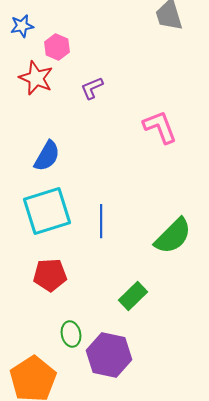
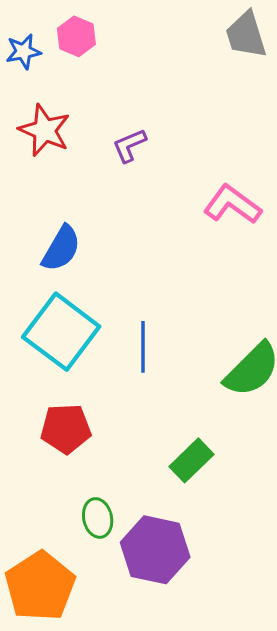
pink hexagon: (57, 47) -> (76, 36), moved
pink L-shape: (160, 127) -> (232, 204), turned -33
cyan square: (47, 211) -> (61, 332), turned -36

